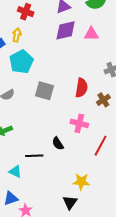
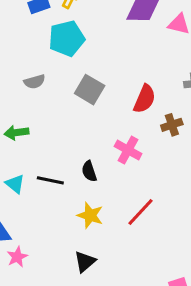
red line: (101, 146) -> (141, 212), moved
cyan triangle: (15, 172) -> (15, 184), moved
yellow star: (81, 182) -> (90, 215), moved

